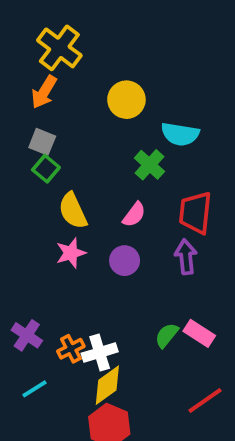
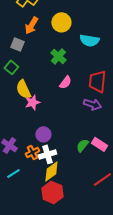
orange arrow: (44, 92) -> (31, 25), moved
green cross: (149, 165) -> (58, 56), moved
green square: (46, 169) -> (11, 67), moved
yellow semicircle: (73, 211) -> (23, 89), moved
purple arrow: (186, 257) -> (92, 104), turned 114
purple circle: (125, 261) -> (43, 134), moved

